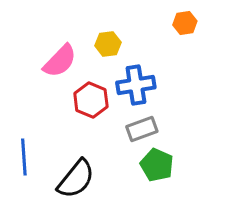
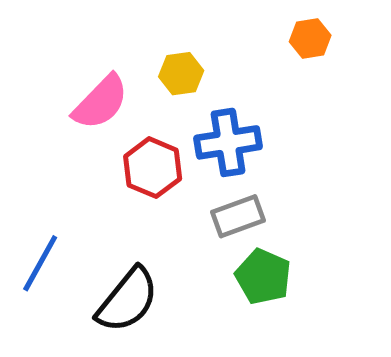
blue line: (24, 157) -> (40, 263), turned 33

